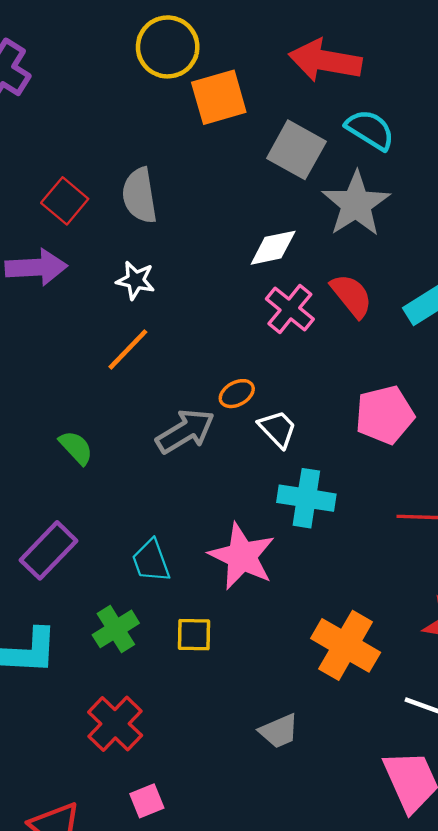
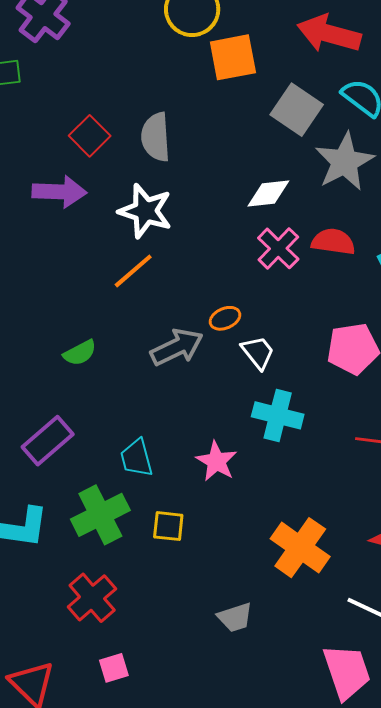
white star: (136, 280) -> (145, 211), size x1.6
red semicircle: (351, 296) -> (333, 242), turned -48
green semicircle: (76, 448) -> (80, 353), turned 100
pink star: (242, 556) -> (217, 461), size x0.7
green cross: (116, 629) -> (100, 515), size x1.4

